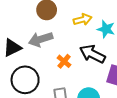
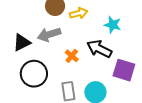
yellow arrow: (83, 20) -> (79, 13), moved

